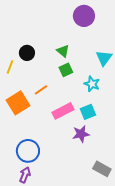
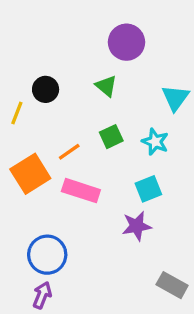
purple circle: (84, 16) -> (126, 42), moved
green square: (66, 70) -> (111, 137), moved
pink rectangle: (63, 111) -> (81, 191), moved, turned 45

